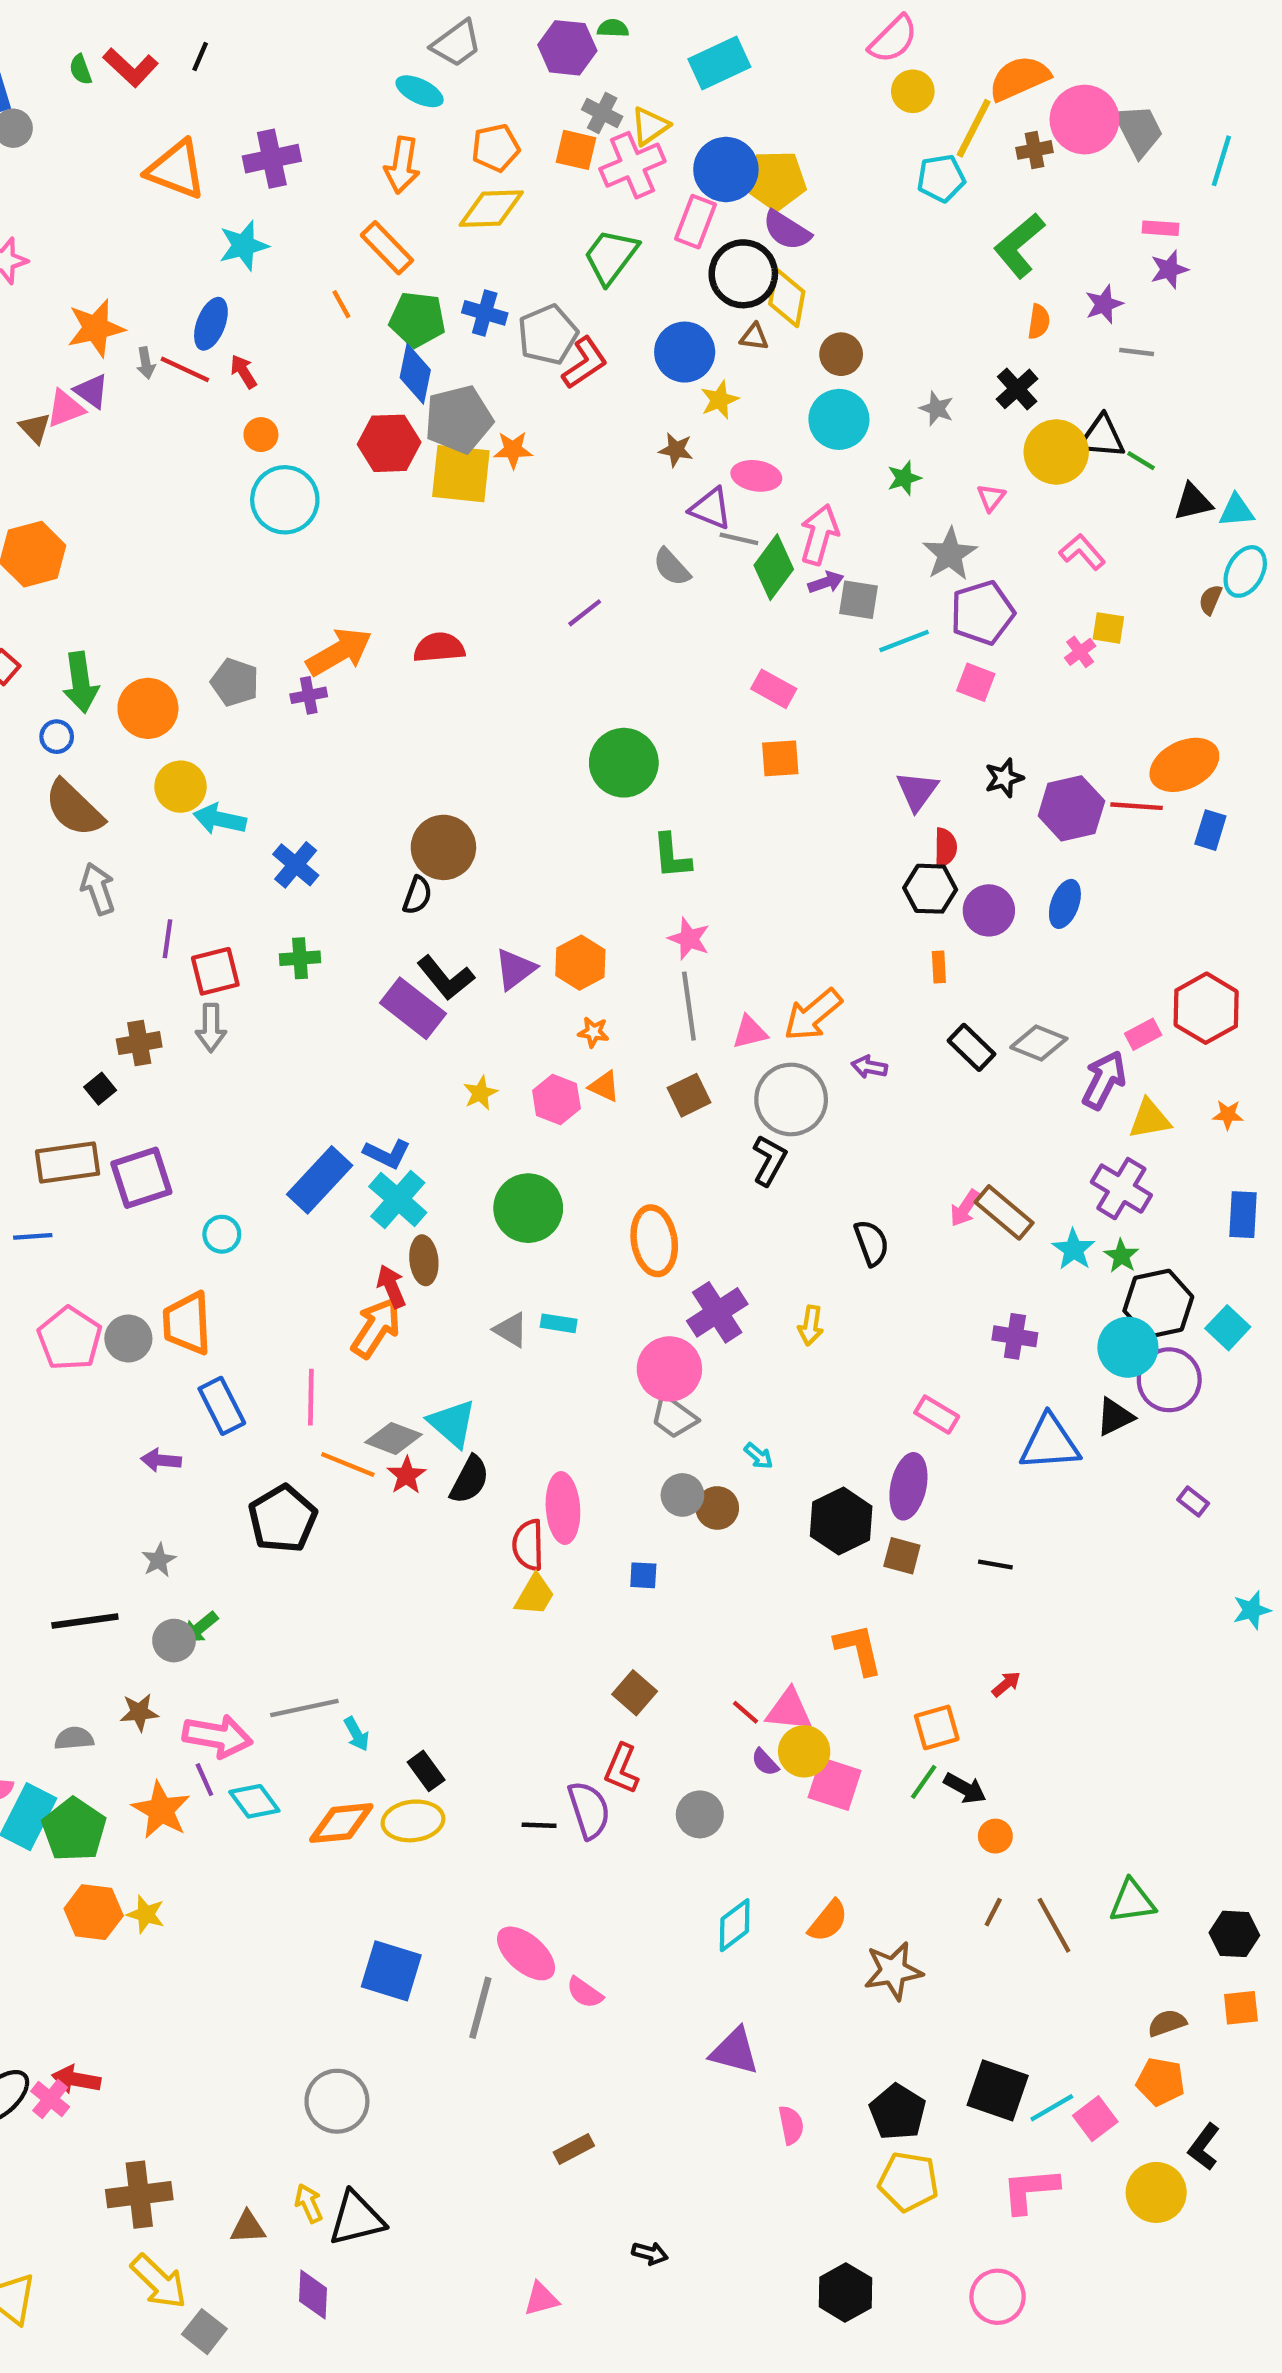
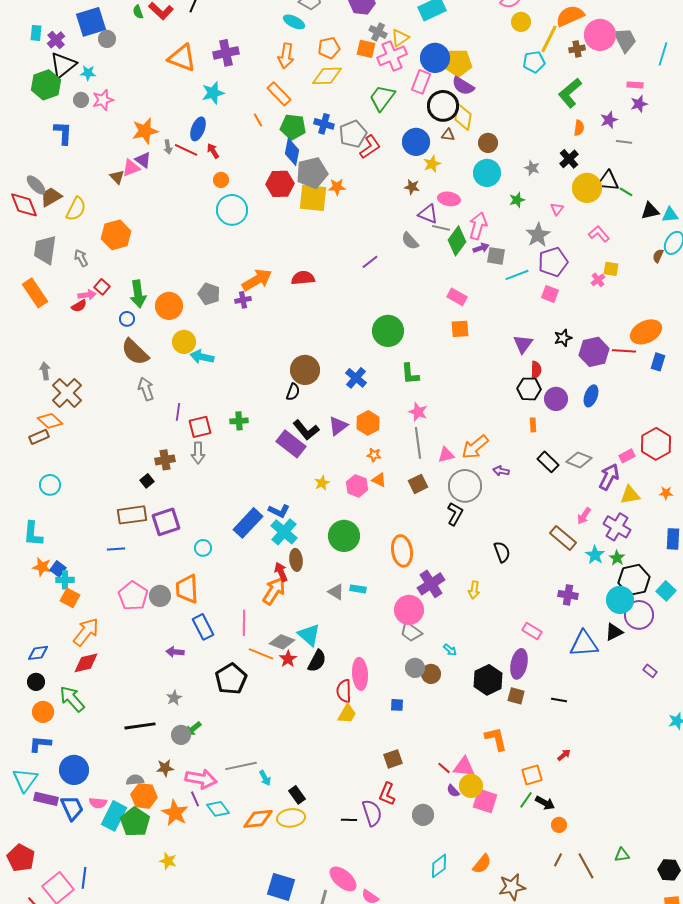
blue cross: (296, 865) -> (356, 378), moved
pink arrow: (965, 1208) -> (584, 516), moved
brown square: (635, 1693) -> (393, 759), turned 30
green triangle: (1132, 1901) -> (622, 855), size x0.7
orange hexagon: (94, 1912) -> (144, 796), moved

